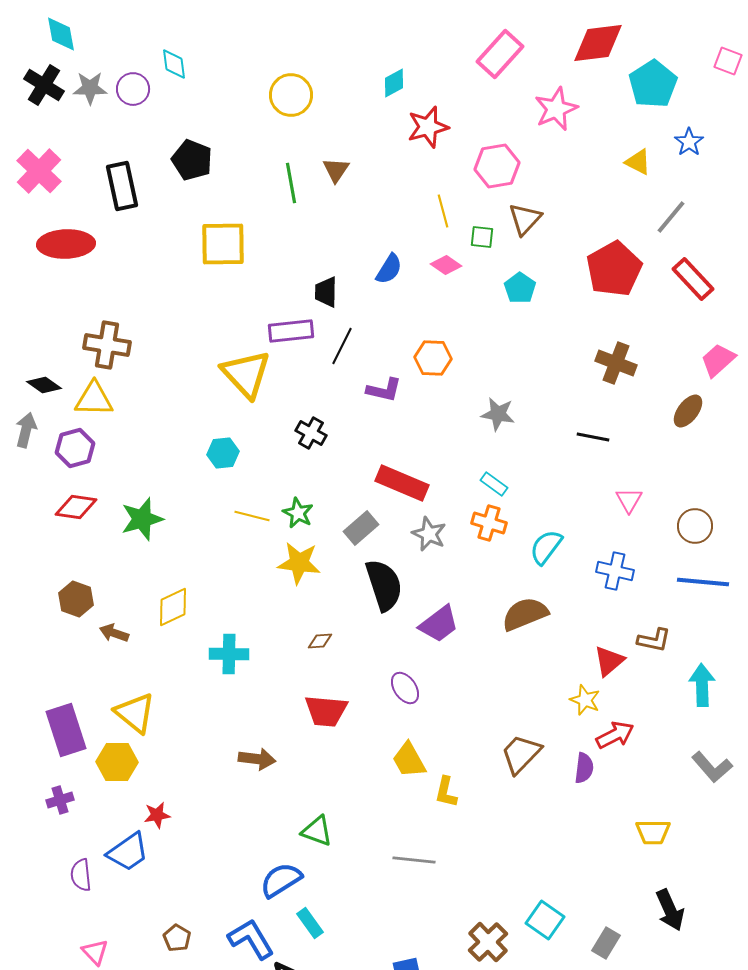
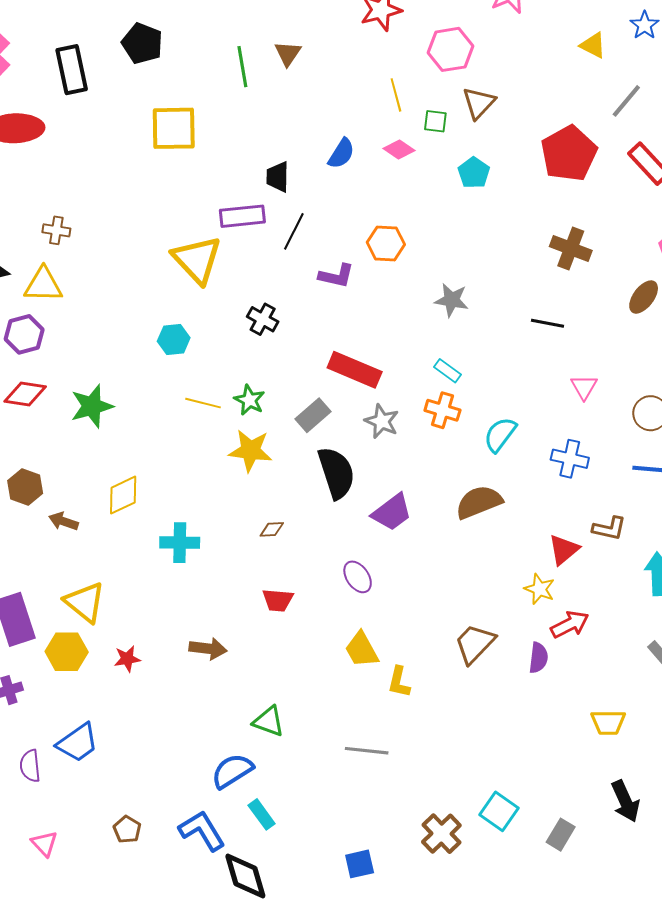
brown cross: (107, 345) -> (56, 230), size x0.6
red trapezoid: (326, 711) -> (278, 600), size x0.7
red star: (157, 815) -> (127, 659), moved

